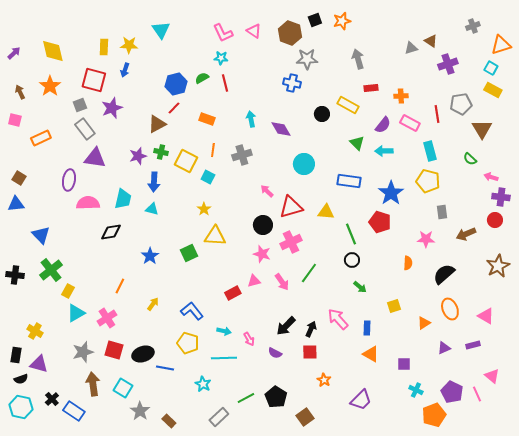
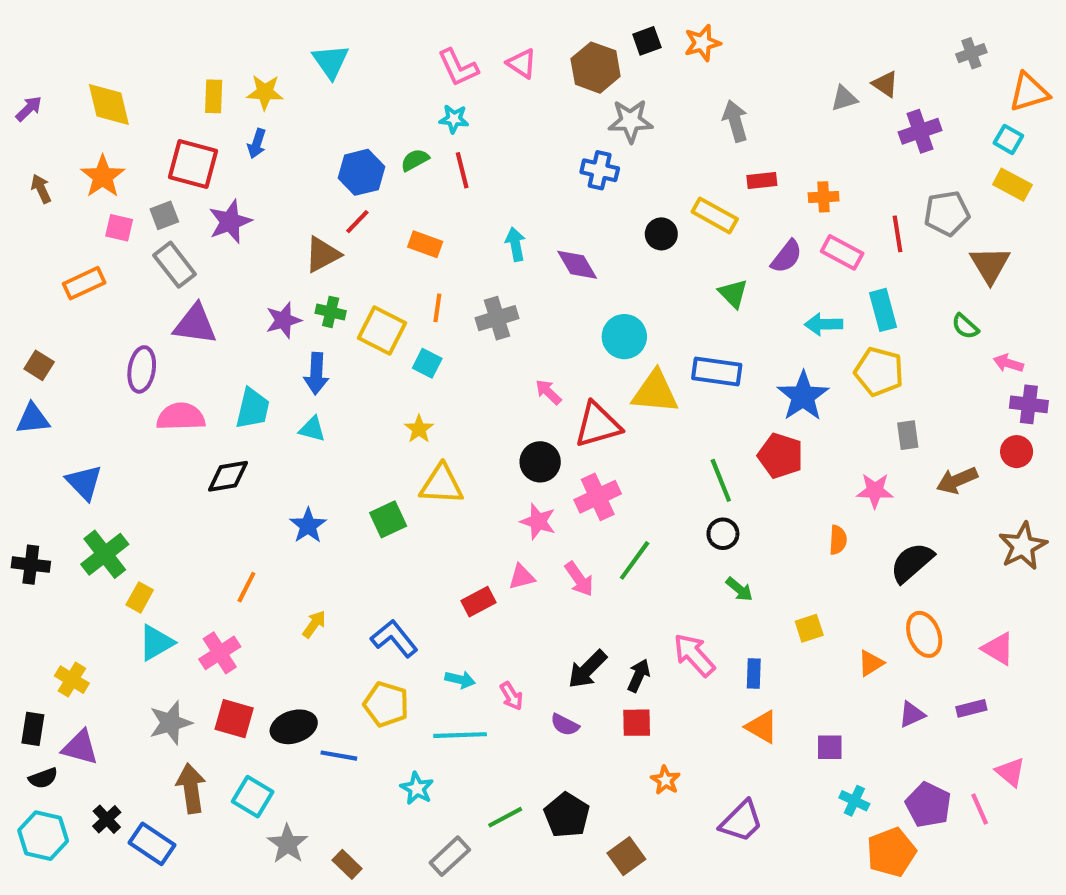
pink square: (15, 120) -> (119, 228), moved
cyan arrow: (384, 151) -> (824, 324), moved
yellow triangle: (326, 212) -> (655, 392), moved, size x1.4

